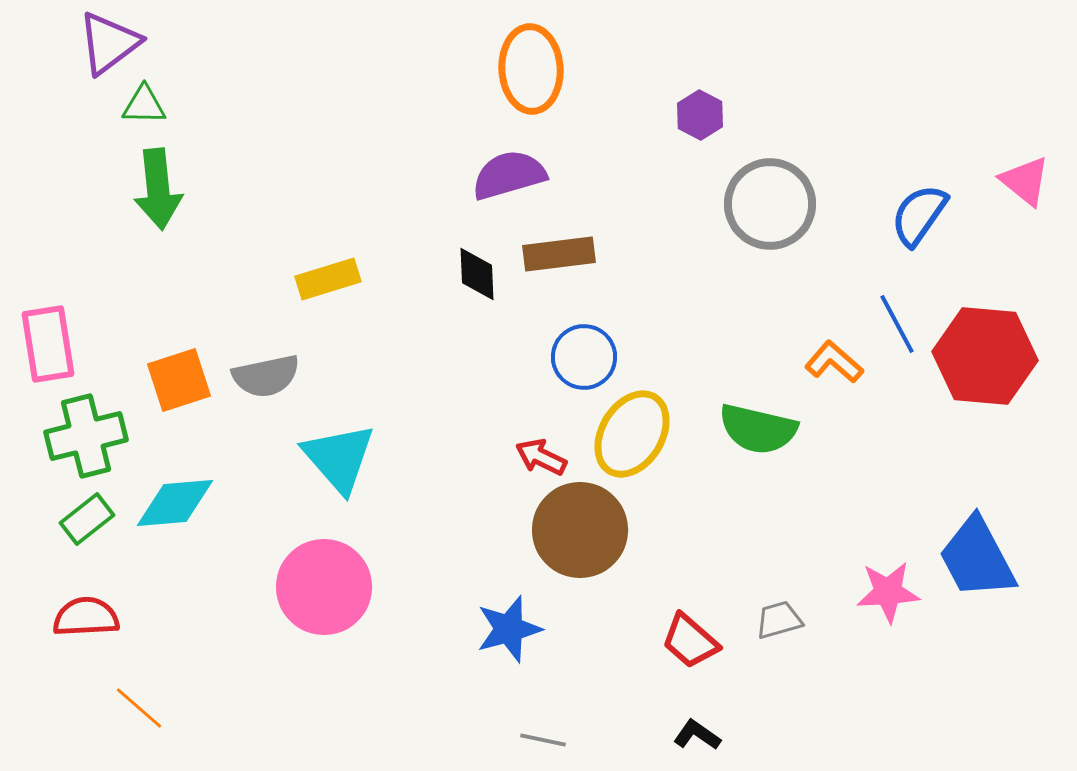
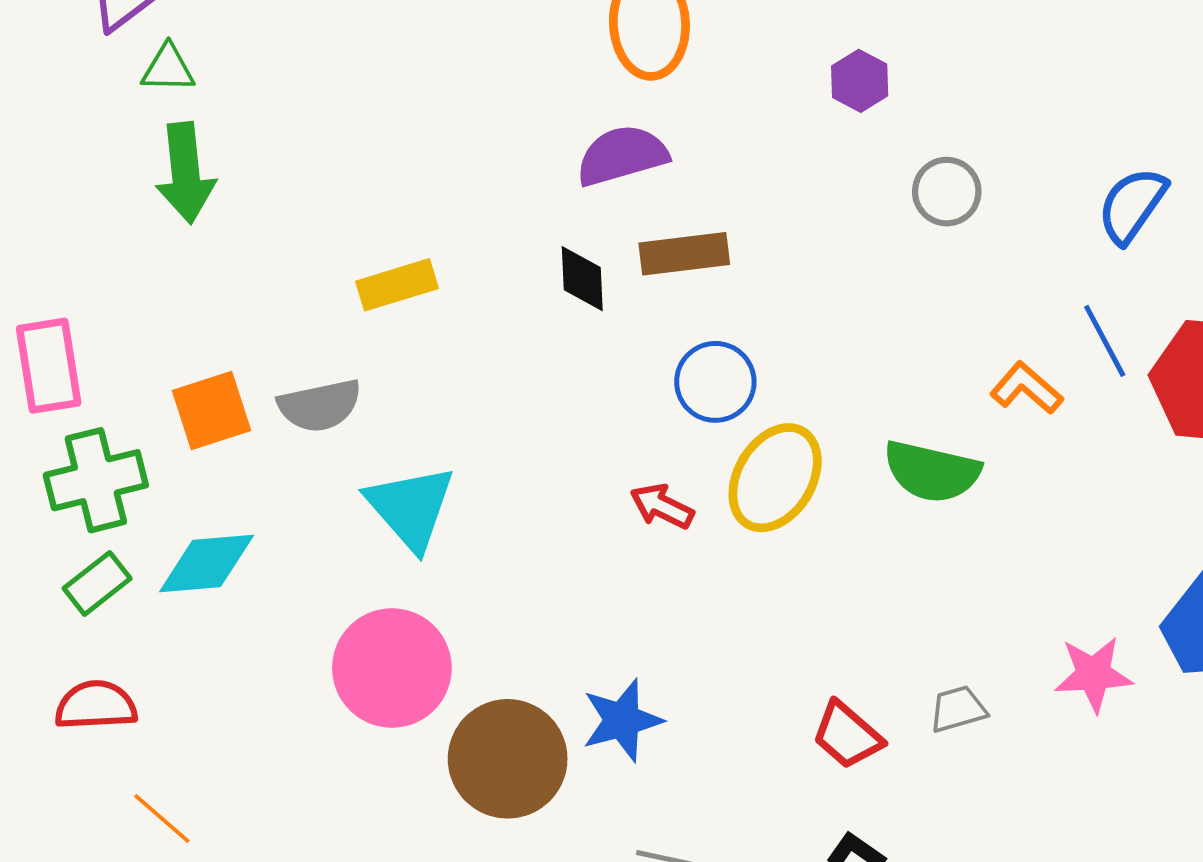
gray circle: (770, 204) -> (947, 192), size x0.6
brown circle: (580, 530) -> (508, 759), moved

